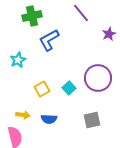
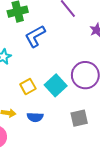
cyan square: (69, 88) -> (56, 85), size x1.5

